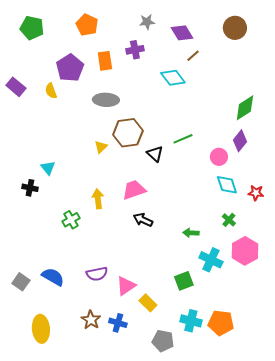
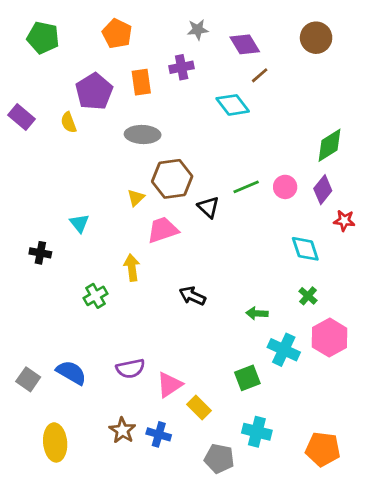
pink circle: (219, 157) -> (285, 187), moved
cyan triangle: (48, 168) -> (79, 223), moved
pink trapezoid: (134, 190) -> (163, 230), moved
red star: (256, 193) -> (344, 221), moved
orange pentagon: (221, 323) -> (323, 449), moved

